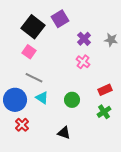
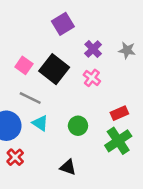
black square: (33, 27) -> (54, 69), moved
green cross: (104, 112) -> (118, 141), size x1.5

